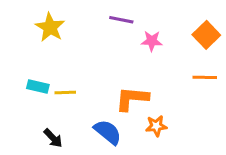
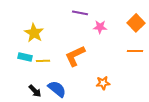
yellow star: (50, 27) -> (34, 33), moved
orange L-shape: (132, 99) -> (75, 56), moved, turned -30
blue semicircle: (108, 132) -> (57, 89), moved

